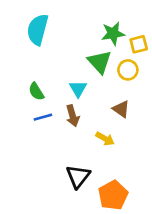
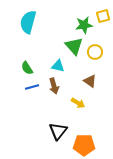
yellow square: (139, 44) -> (103, 16), moved
cyan triangle: (78, 89) -> (58, 66), turned -48
orange pentagon: (113, 195) -> (84, 145), turned 30

